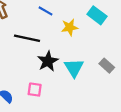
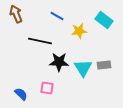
black star: (48, 61) -> (59, 62), turned 30
gray rectangle: (107, 66) -> (104, 65), moved, turned -48

